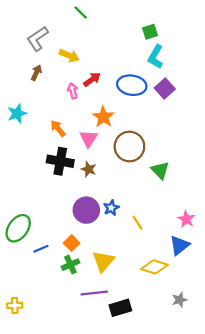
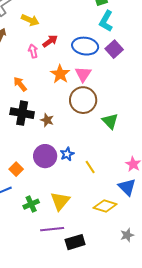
pink triangle: (89, 139) -> (83, 74), moved
orange square: (72, 243) -> (16, 169), moved
blue triangle: (179, 245) -> (127, 187), turned -36

